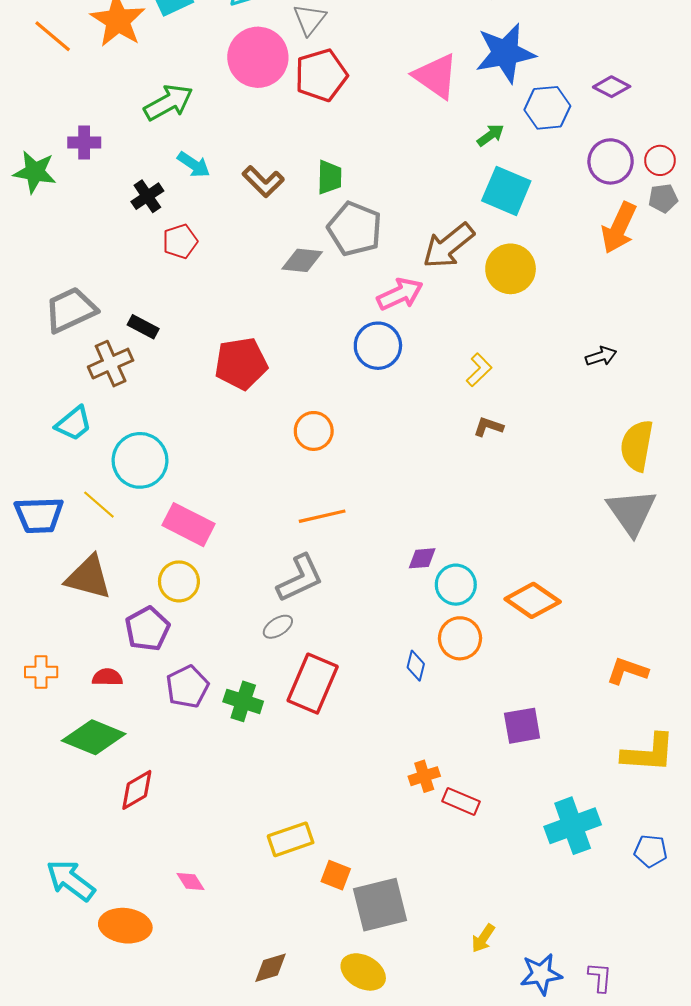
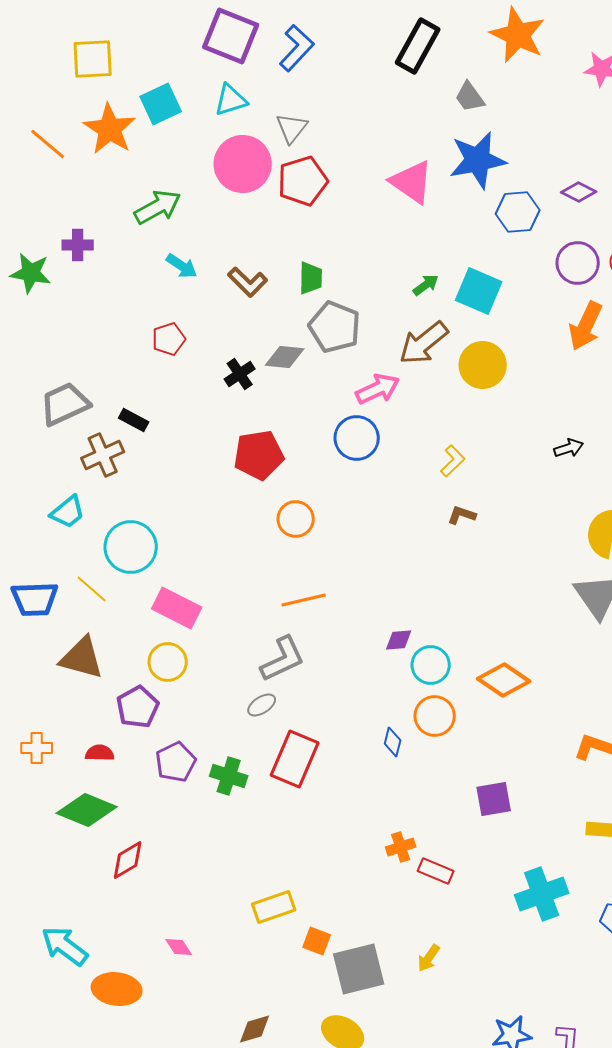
green arrow: (491, 135) -> (426, 285), moved
black cross: (147, 196) -> (240, 374), moved
red pentagon: (241, 364) -> (259, 455), moved
yellow arrow: (483, 938) -> (429, 958), moved

